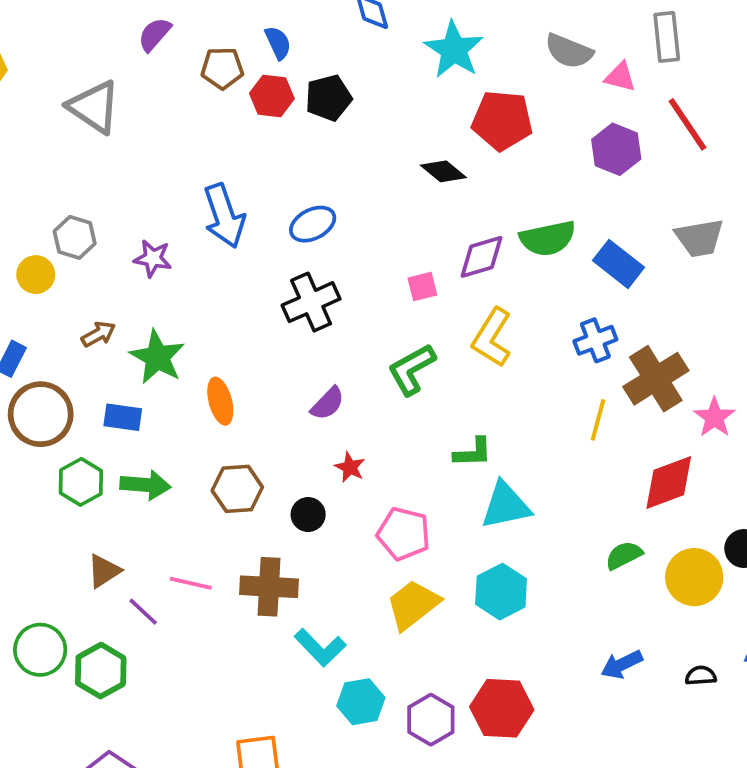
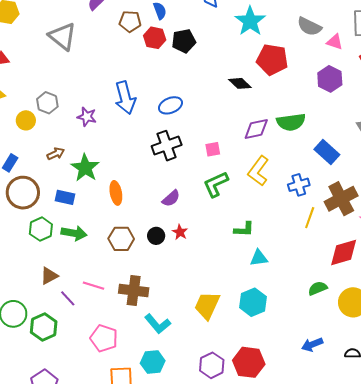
blue rectangle: (618, 264) -> (327, 152), moved
pink square: (422, 286) -> (213, 149), moved
blue cross: (595, 340) -> (299, 185), moved
cyan triangle: (506, 505) -> (259, 258), size x0.7
black circle: (308, 515) -> (156, 236), moved
pink pentagon: (404, 534) -> (104, 338), moved
yellow trapezoid: (413, 605) -> (207, 305), turned -32
cyan hexagon: (361, 702) -> (153, 362), moved

